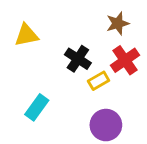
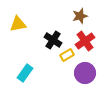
purple circle: (106, 125) -> (85, 73), moved

